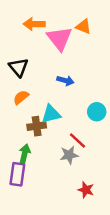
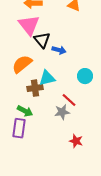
pink triangle: (59, 38) -> (29, 25), moved
black triangle: (19, 67) -> (42, 40), moved
orange semicircle: (21, 97) -> (22, 64), size x1.5
green arrow: (25, 154) -> (25, 111), turned 105

